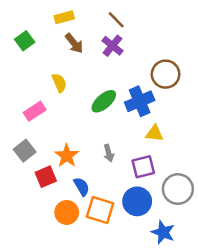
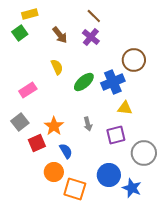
yellow rectangle: (64, 17) -> (30, 14), moved
yellow semicircle: (59, 83) -> (57, 67), moved
blue circle: (137, 201) -> (109, 175), moved
orange square: (100, 210) -> (75, 189), moved

